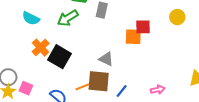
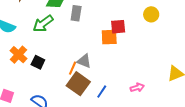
black square: (60, 57) -> (38, 62), size x0.6
brown square: (99, 81) -> (78, 84), turned 35
orange line: (82, 87) -> (73, 68), moved, turned -40

